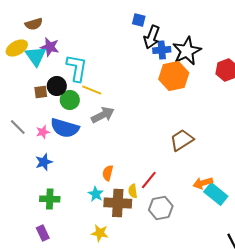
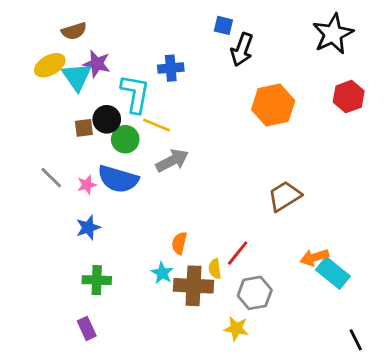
blue cross: (162, 50) -> (171, 68), moved
black star: (187, 51) -> (333, 34), moved
yellow star: (100, 233) -> (236, 328), moved

